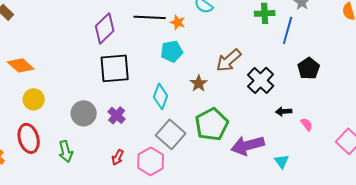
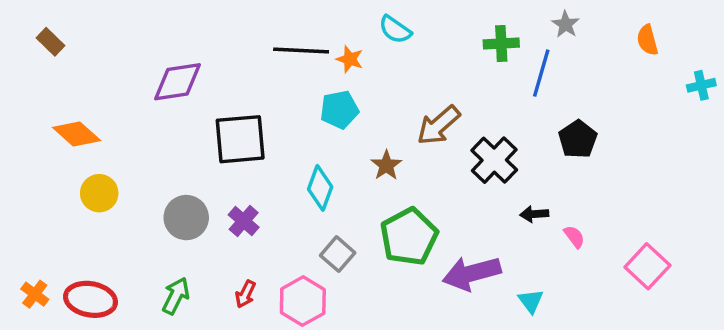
purple diamond: (105, 28) -> (178, 82), moved, turned 36
gray square: (171, 134) -> (338, 254), size x0.7
red ellipse: (29, 138) -> (90, 299), moved, turned -64
green arrow: (66, 151) -> (176, 296), moved, turned -140

